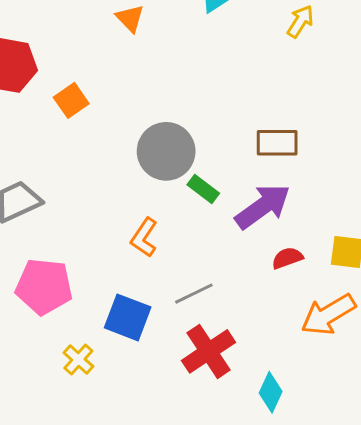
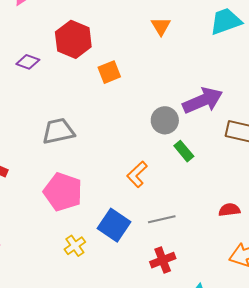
gray circle: (166, 151) -> (165, 120), size x0.7
purple arrow: (263, 207) -> (203, 101), moved
red cross: (208, 351) -> (163, 260), size x0.7

